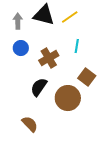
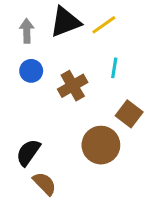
black triangle: (44, 15) -> (65, 22), turned -35
black semicircle: (39, 87) -> (28, 152), moved

